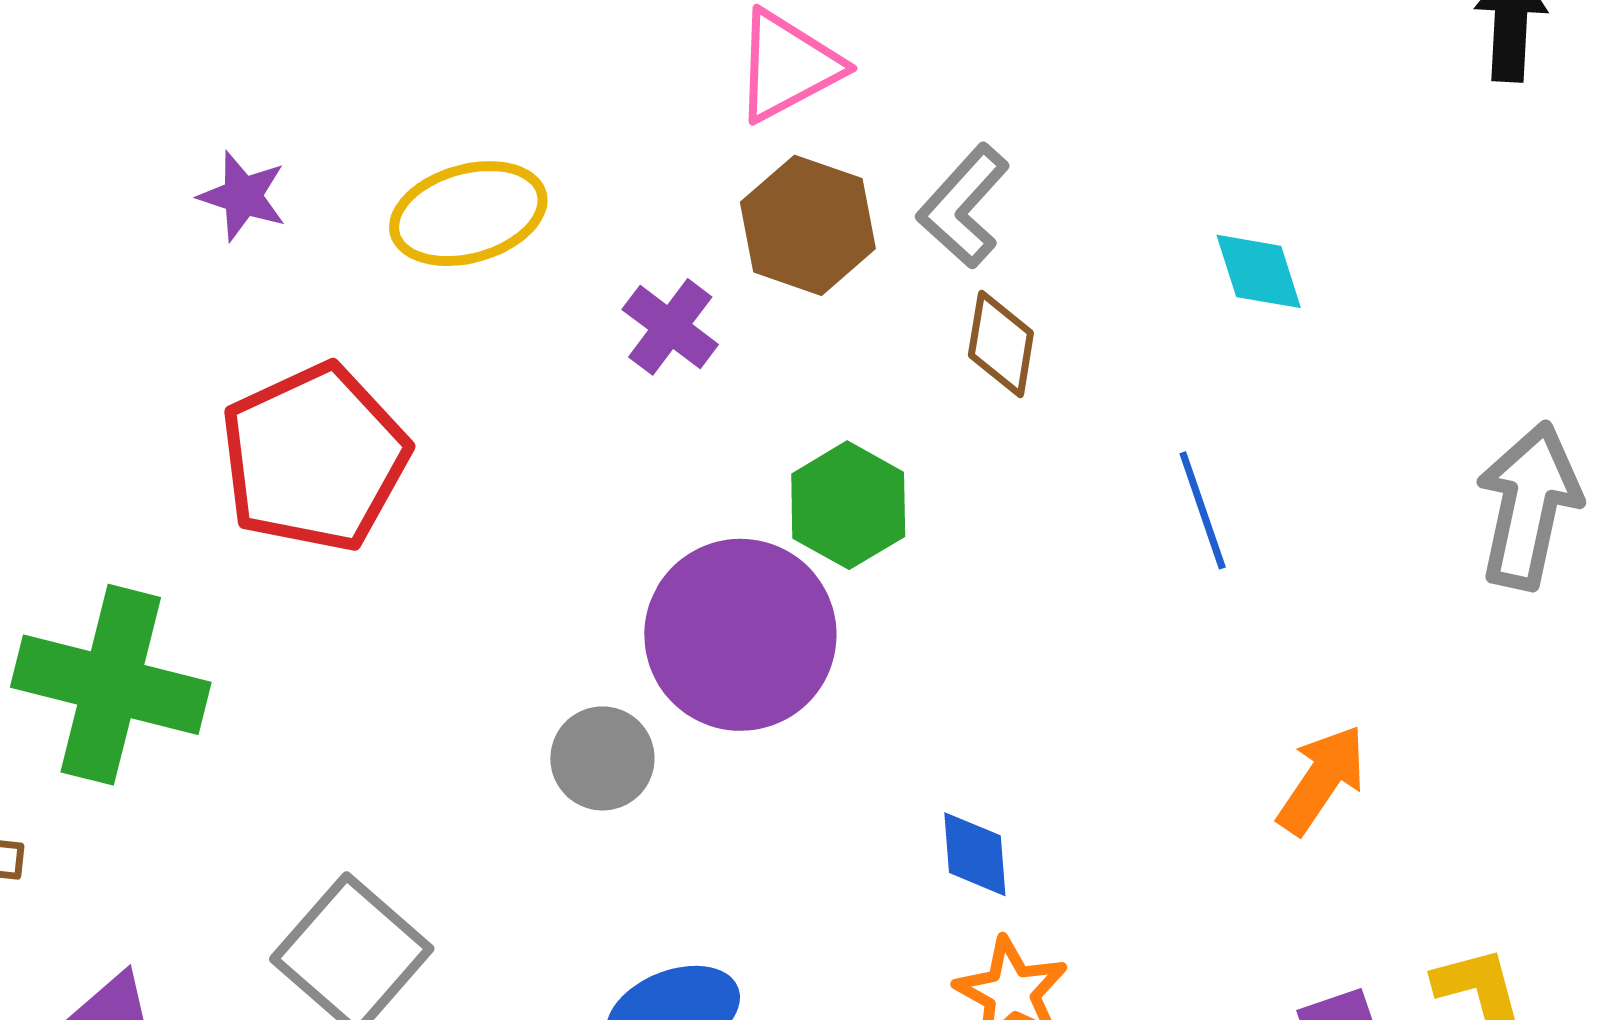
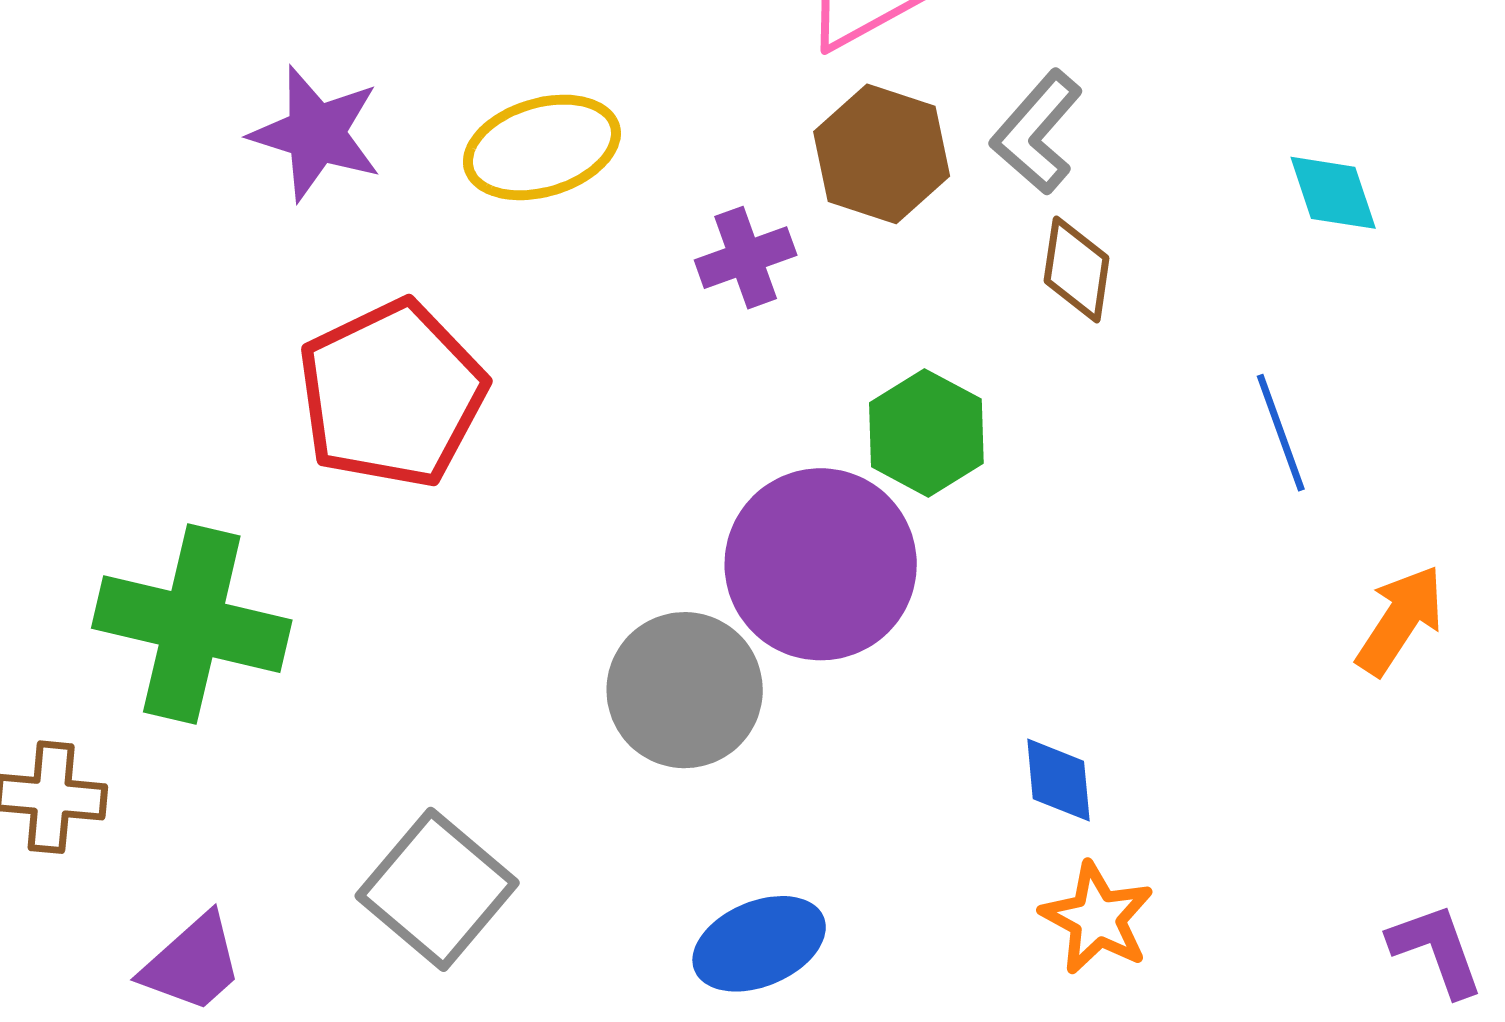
purple star: (243, 196) -> (316, 133), size x1.5
purple cross: (670, 327) -> (746, 258), turned 34
gray circle: (602, 758) -> (685, 690), size x1.5
orange arrow: (1322, 780) -> (1400, 620), moved

